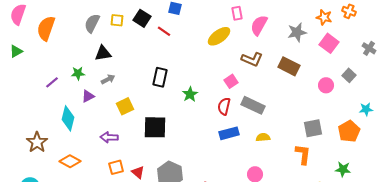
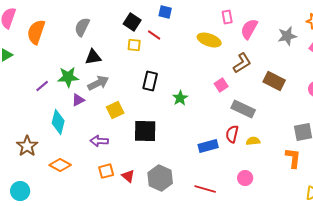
yellow square: (117, 20) -> (134, 45), moved
yellow ellipse: (219, 36) -> (209, 40), turned 55
brown L-shape: (252, 59) -> (242, 63), turned -55
brown rectangle: (289, 66) -> (274, 81), moved
green star: (78, 73) -> (68, 77), size x1.5
gray arrow: (108, 79) -> (98, 83), size x1.5
red semicircle: (224, 106) -> (232, 134), moved
blue rectangle: (229, 133) -> (208, 146), moved

